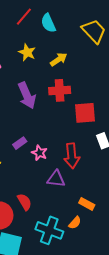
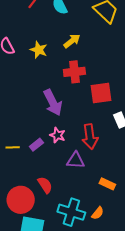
yellow star: (27, 52) -> (39, 50), moved
purple arrow: (27, 96) -> (53, 103), moved
purple rectangle: (20, 143) -> (36, 145), moved
orange semicircle: (75, 223) -> (98, 213), moved

